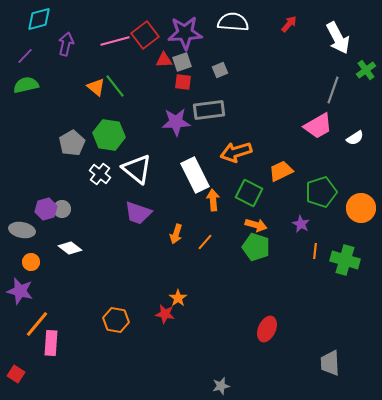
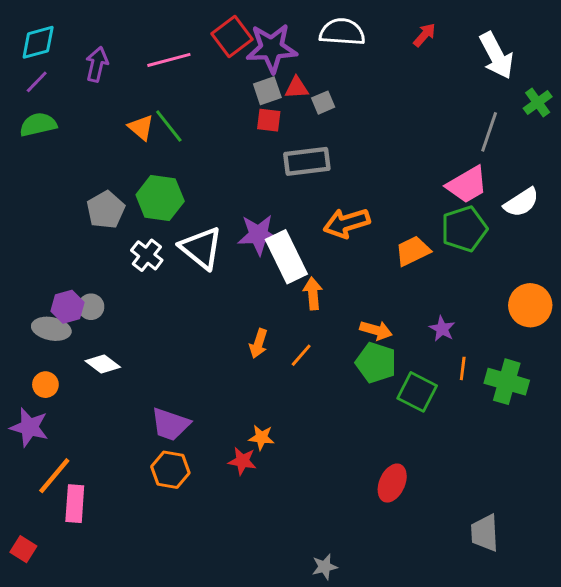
cyan diamond: (39, 19) -> (38, 42), moved
red square: (145, 35) -> (232, 36), moved
red triangle: (164, 60) -> (297, 88), moved
purple star: (176, 122) -> (258, 235), moved
white semicircle: (355, 138) -> (521, 202), size x1.4
green pentagon: (321, 192) -> (464, 229), moved
green square: (249, 193) -> (417, 392), moved
purple trapezoid: (138, 213) -> (170, 424), moved
gray ellipse: (22, 230) -> (51, 329), moved
orange star: (178, 298) -> (261, 437), turned -30

